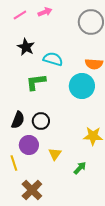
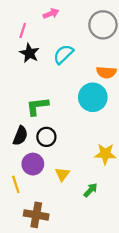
pink line: (20, 15) -> (23, 30), moved, turned -40
cyan semicircle: (53, 59) -> (63, 54), moved, turned -60
green L-shape: (36, 82) -> (37, 106), moved
brown cross: (32, 190) -> (36, 215), turned -35

